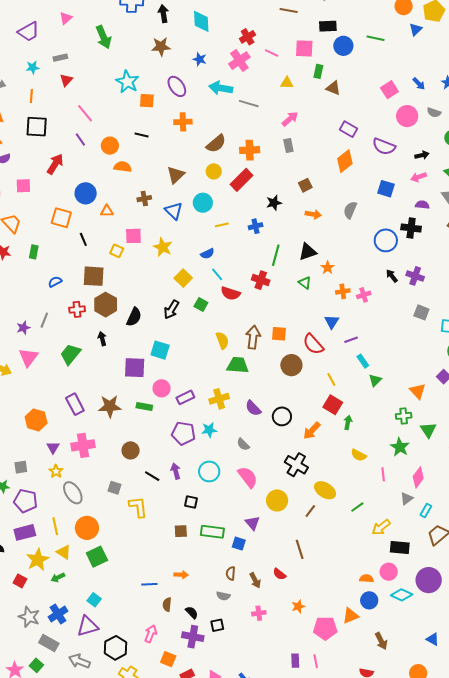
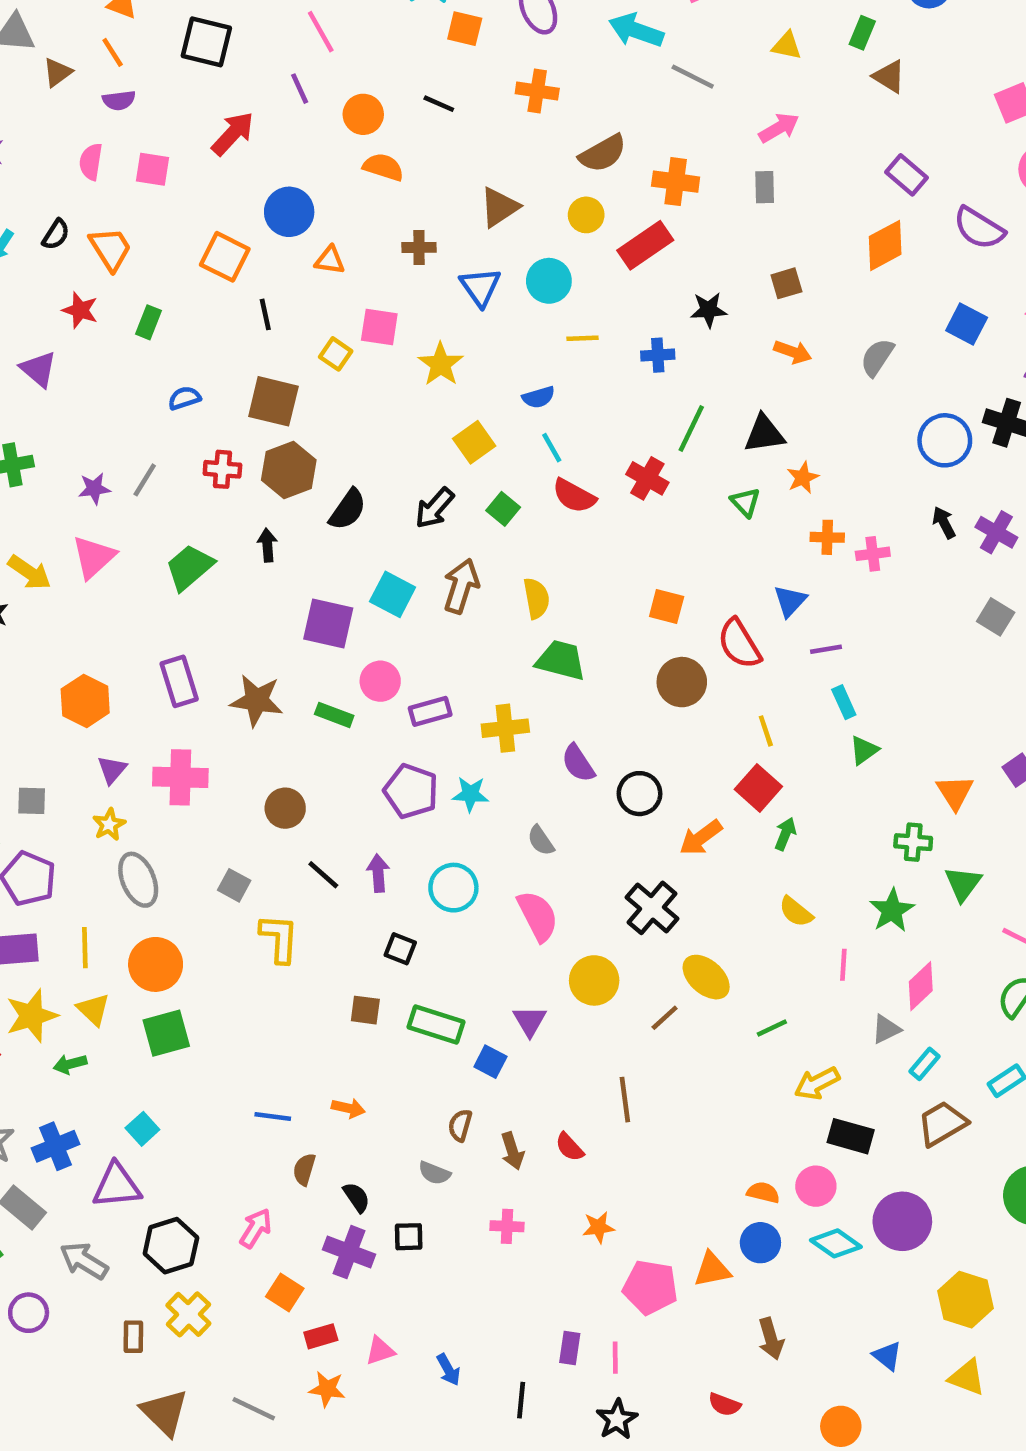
brown arrow: (253, 337) -> (461, 586), moved

